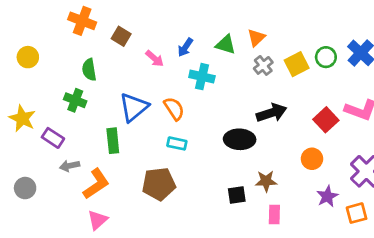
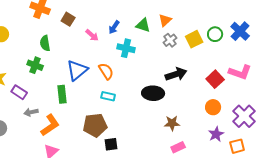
orange circle: (312, 159) -> (213, 107), moved
black square: (237, 195) -> (111, 144), moved
pink rectangle: (274, 214) -> (178, 147), turned 64

